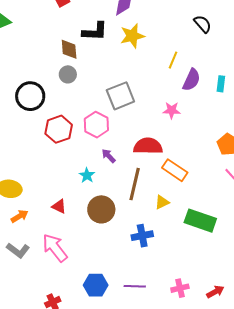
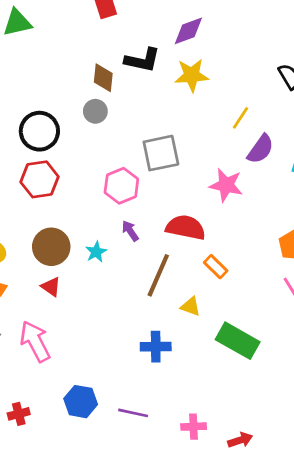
pink star: (172, 110) -> (226, 185), size x1.4
red hexagon: (59, 129) -> (40, 179), moved
orange rectangle: (175, 170) -> (216, 267), size x0.7
yellow triangle: (162, 202) -> (190, 306), turned 35
brown circle: (101, 209) -> (51, 247), moved

